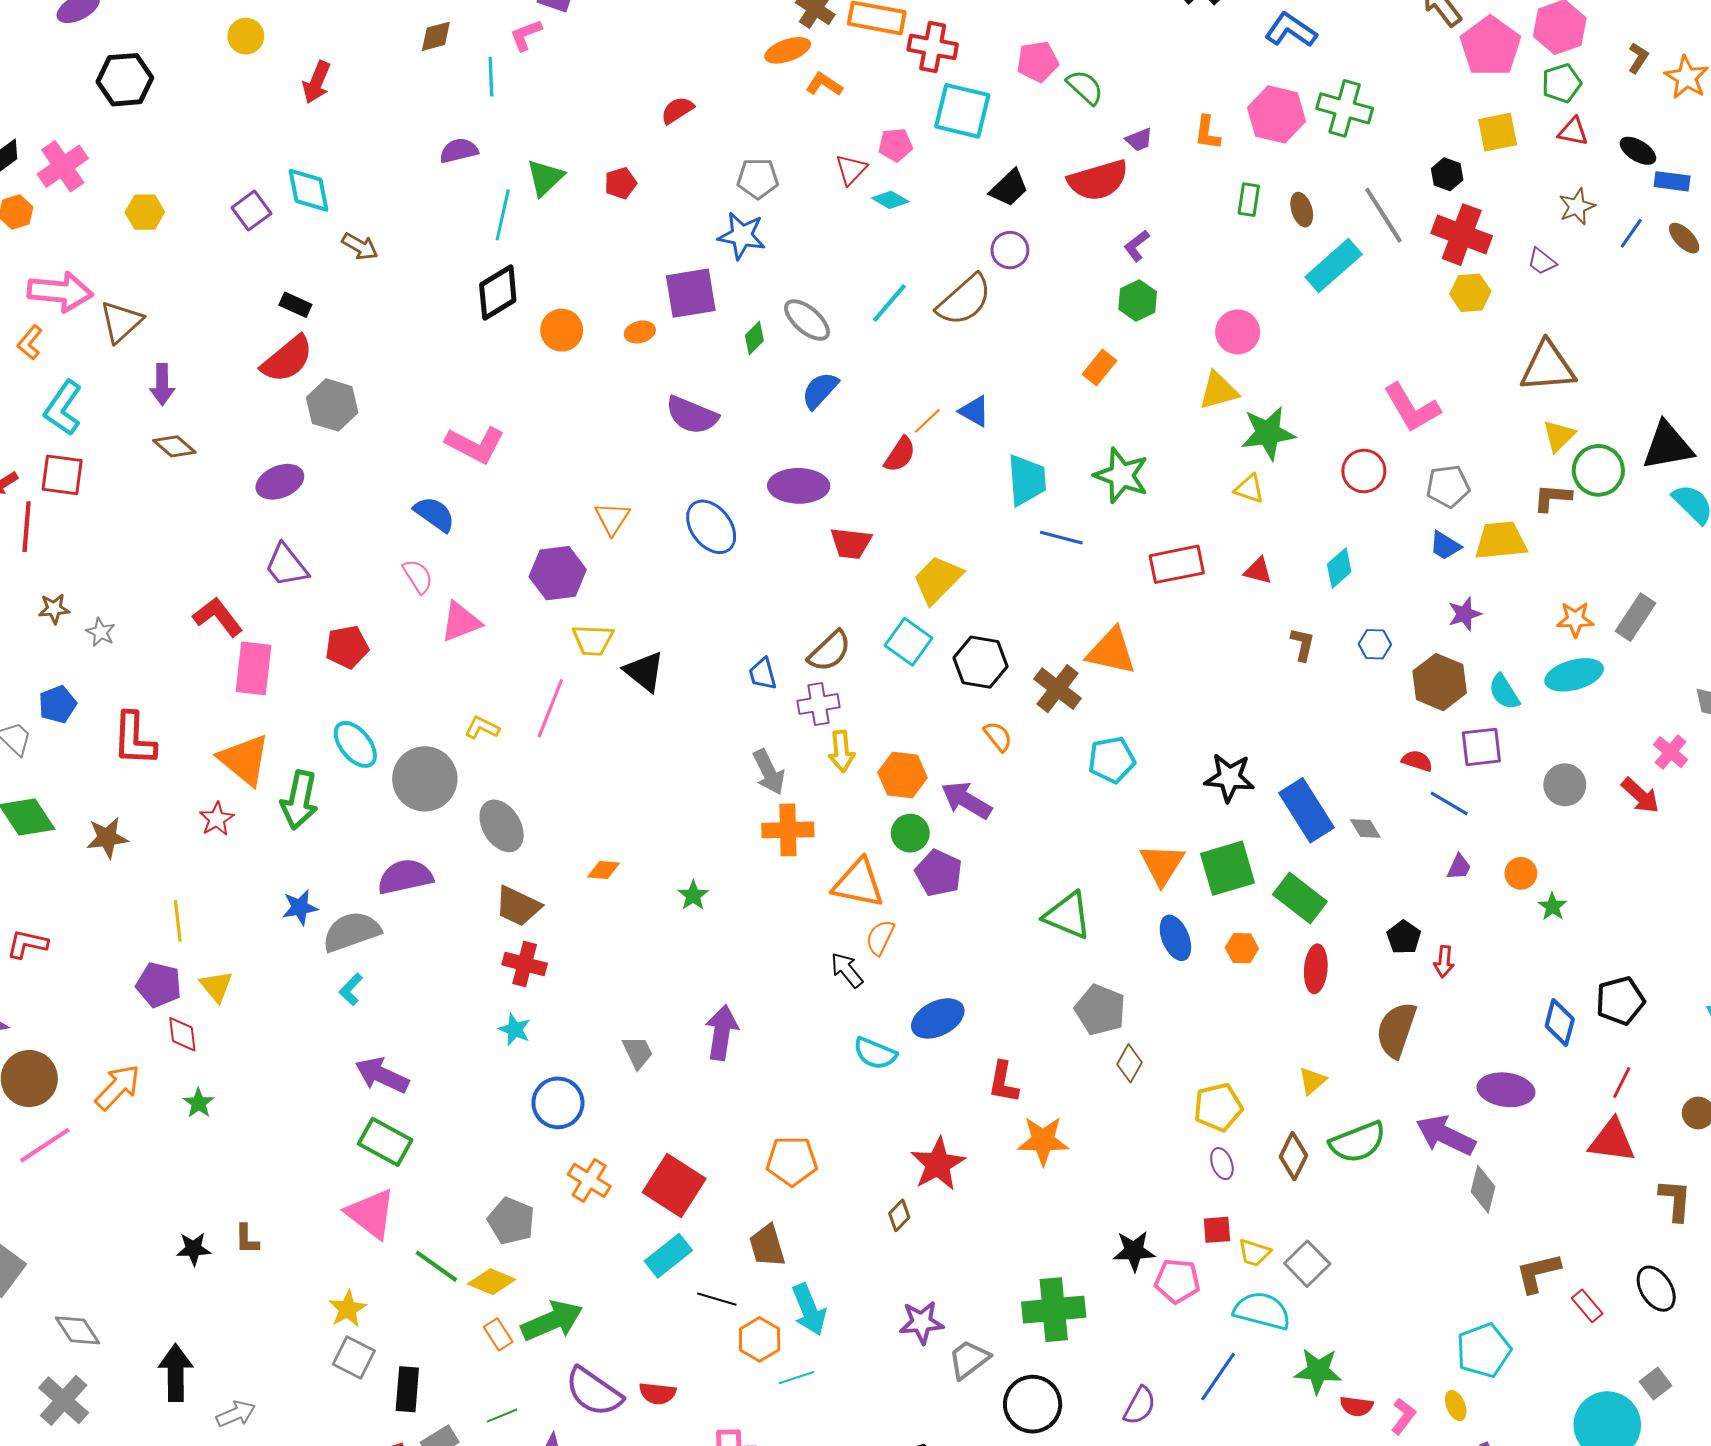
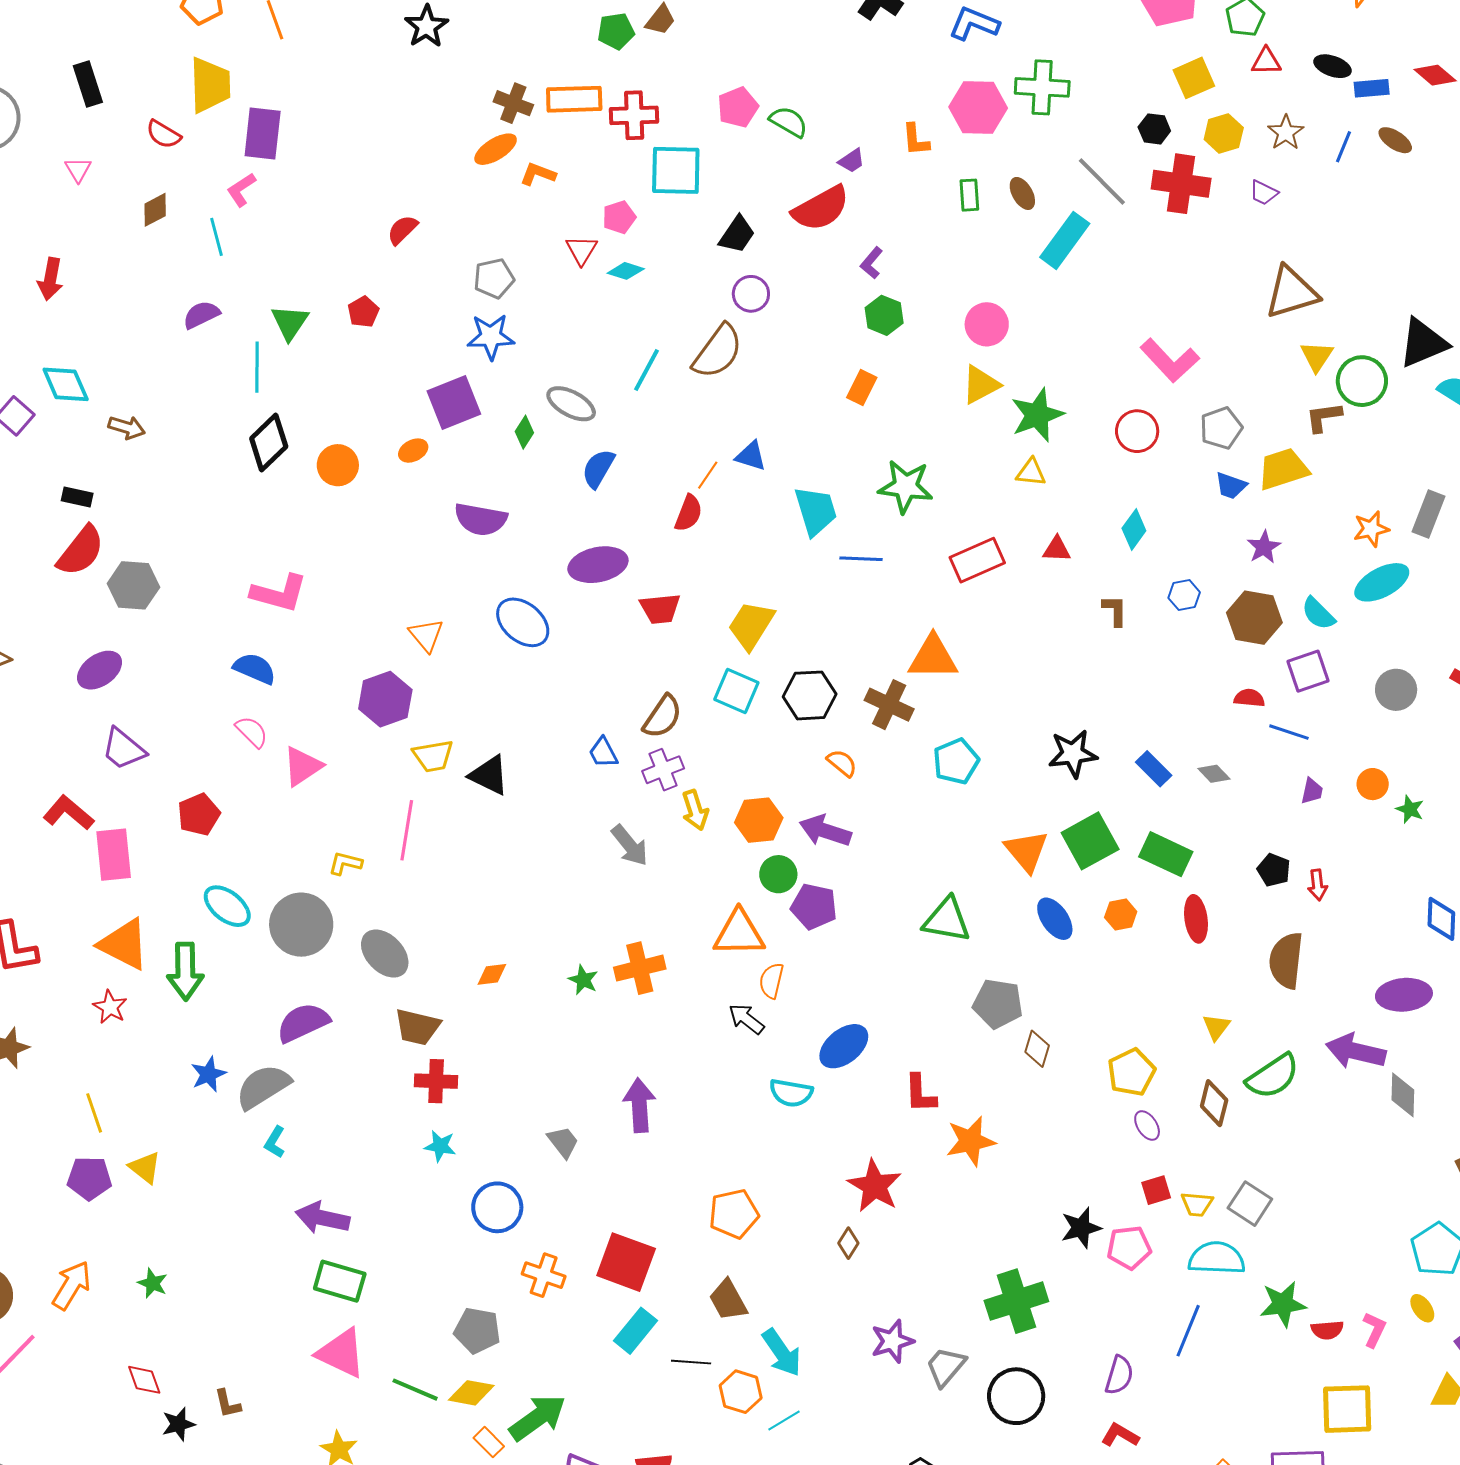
yellow hexagon: (1470, 293) -> (1224, 134), moved
blue rectangle: (1306, 810) -> (1154, 769), size x0.6
orange cross: (788, 830) -> (640, 968), moved
red diamond: (182, 1034) -> (144, 1380), moved

